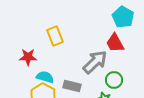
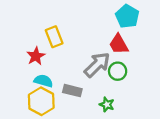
red star: (28, 57) -> (36, 56), moved, turned -30
green circle: (114, 80) -> (118, 71), moved

